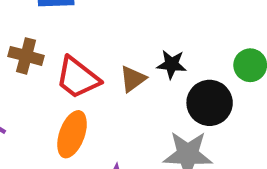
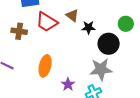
red trapezoid: (78, 78) -> (47, 22), moved
brown triangle: (133, 79) -> (72, 15), moved, turned -40

